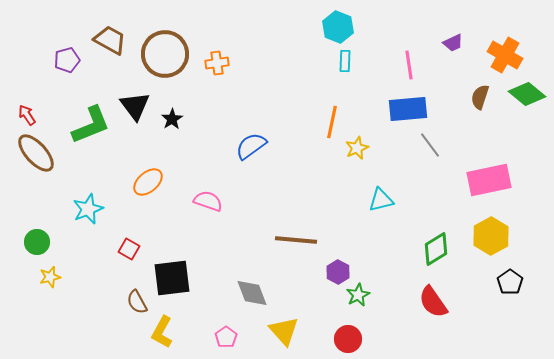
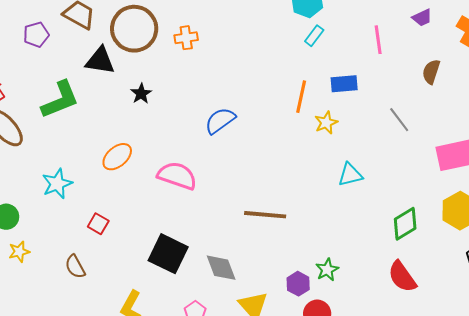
cyan rectangle: (345, 61) -> (314, 36), turned 35
brown semicircle: (480, 97) -> (431, 72), moved
black triangle: (135, 106) -> (100, 61), moved, turned -44
blue rectangle: (408, 109) -> (344, 84), moved, size x0.7
pink semicircle: (208, 201) -> (177, 176), size x1.4
purple hexagon: (338, 272) -> (298, 284), moved
black square: (172, 278) -> (168, 254), moved, turned 33
brown semicircle: (137, 302) -> (75, 267), moved

